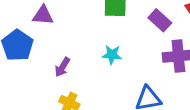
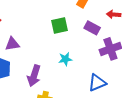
purple arrow: (62, 67) -> (34, 76), size x1.5

